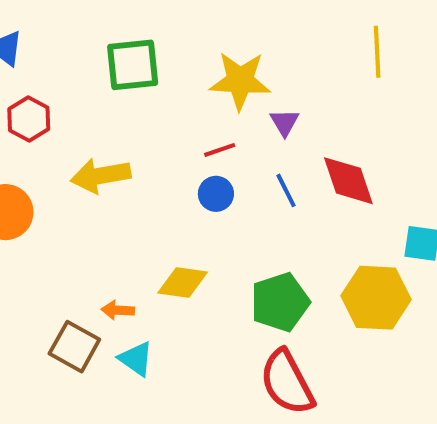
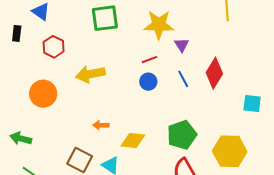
red diamond: (348, 181) -> (214, 73), turned 52
yellow diamond: (183, 283) -> (133, 140), moved
yellow hexagon: (376, 298) -> (230, 151), moved
orange arrow: (118, 310) -> (101, 125), moved

